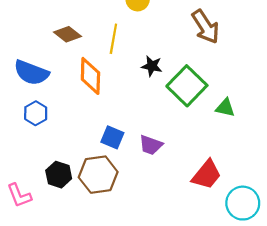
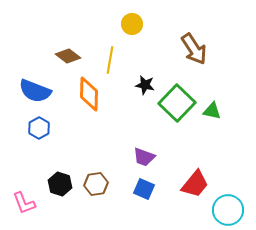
green triangle: (225, 108) -> (212, 111), moved
blue square: (112, 137) -> (144, 189), moved
brown hexagon: (98, 175) -> (96, 184), size x0.7

